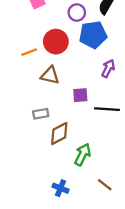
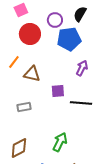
red circle: (56, 42) -> (30, 34), moved
orange line: (29, 52) -> (14, 62), moved, turned -32
brown diamond: (59, 134) -> (19, 148), moved

